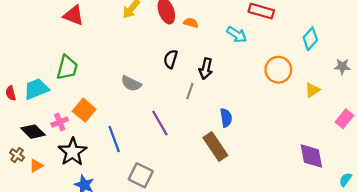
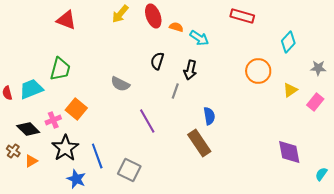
cyan arrow: (237, 35) -> (199, 38), moved
pink rectangle: (344, 119) -> (315, 102), moved
blue line: (114, 139) -> (97, 156), moved

